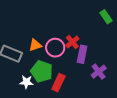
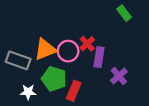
orange triangle: (35, 45) -> (45, 49), size x1.5
white star: (26, 82) -> (28, 92), moved

